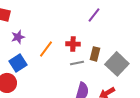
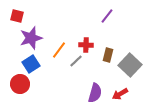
purple star: (18, 37) -> (31, 38), size x1.6
gray line: (77, 63) -> (76, 61), moved, turned -32

